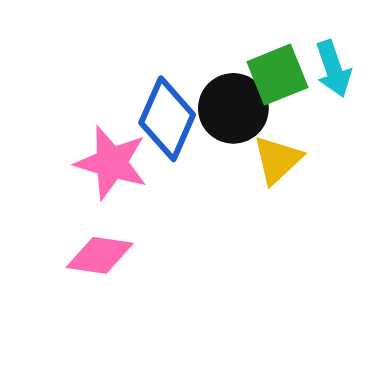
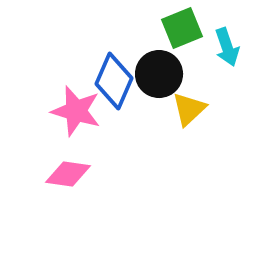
green square: (277, 75) -> (182, 28), moved

